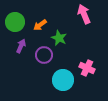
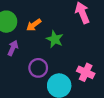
purple circle: (44, 55) -> (38, 68), moved

